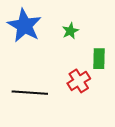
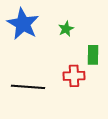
red cross: (79, 81) -> (74, 76), turned 30

